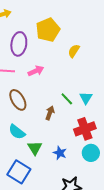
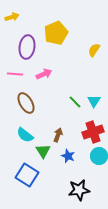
yellow semicircle: (74, 51) -> (94, 50), moved
brown arrow: (50, 113) -> (58, 135), moved

